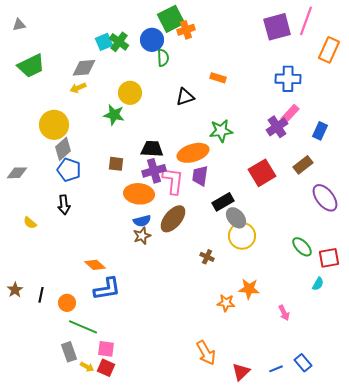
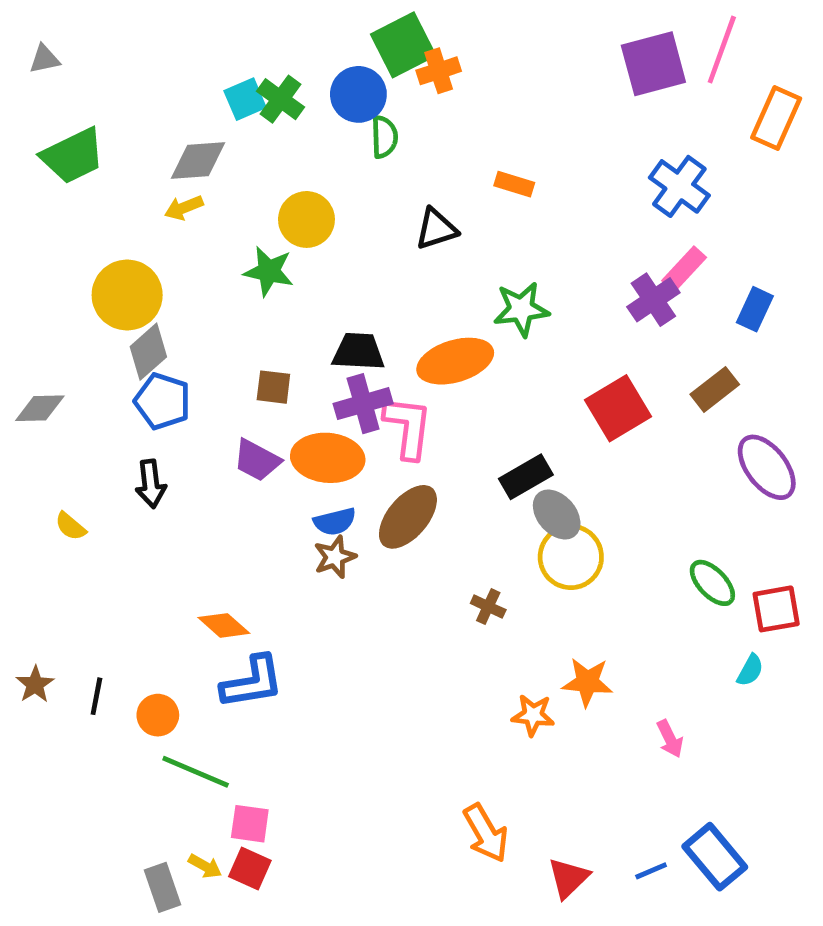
blue cross: (288, 79) -> (679, 186), turned 35
purple trapezoid: (200, 176) -> (257, 460), moved, turned -70
gray rectangle: (69, 352) -> (163, 887), moved
blue rectangle: (303, 363) -> (715, 857), size x1.5

